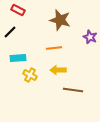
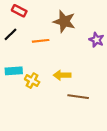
orange line: (54, 48) -> (41, 41), moved
cyan rectangle: (18, 58) -> (14, 71), moved

